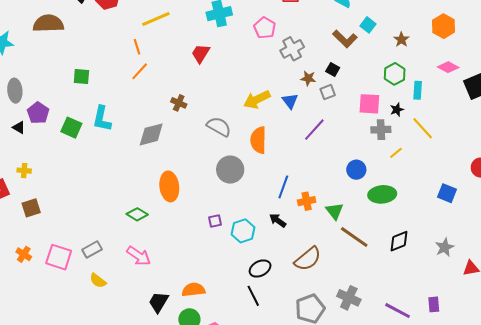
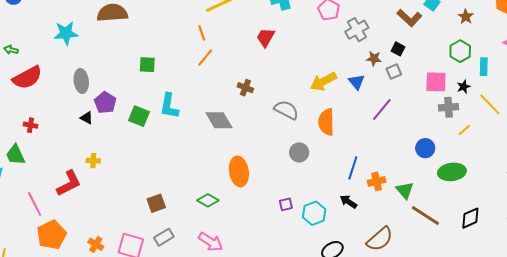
gray diamond: (151, 134) -> (219, 120), turned 76
gray circle: (230, 170) -> (299, 152), size x0.7
brown square: (31, 208) -> (156, 203), moved

